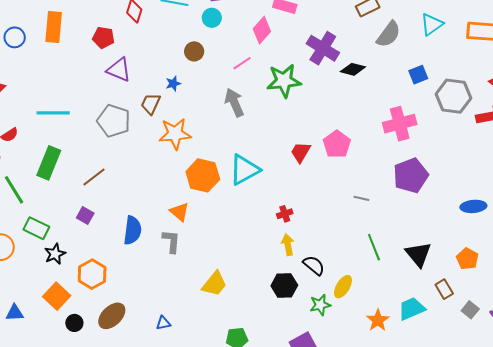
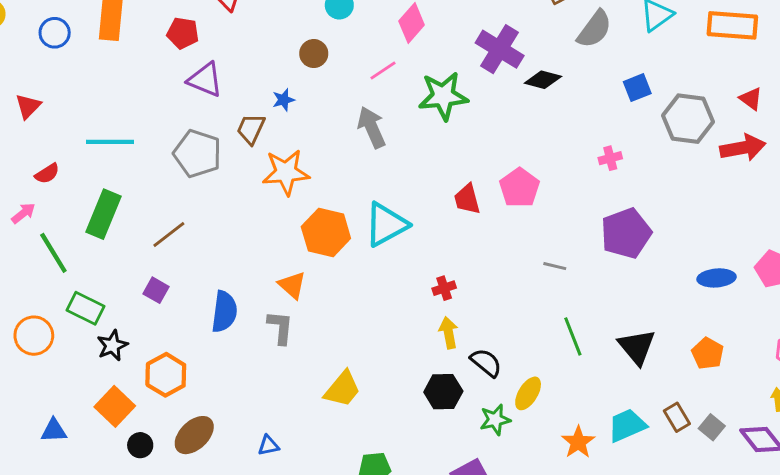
pink cross: (400, 124) -> (610, 158), size x0.5
red trapezoid: (301, 152) -> (467, 199), turned -45
brown rectangle: (444, 289) -> (677, 417), moved

